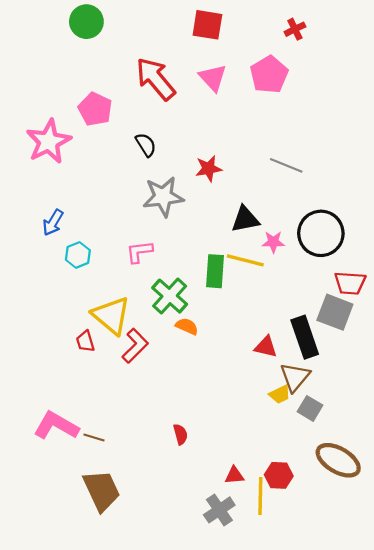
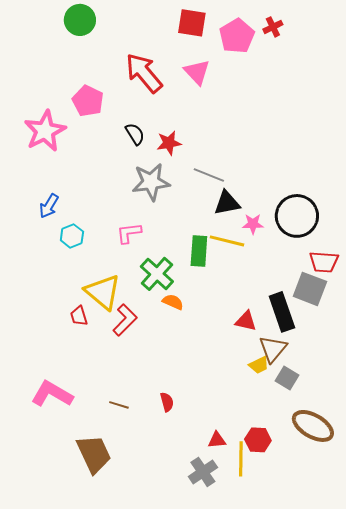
pink pentagon: (269, 75) -> (237, 36), moved
gray line: (286, 165) -> (209, 175), moved
red star: (209, 169) -> (169, 143), moved
brown line: (94, 438) -> (119, 405), moved

